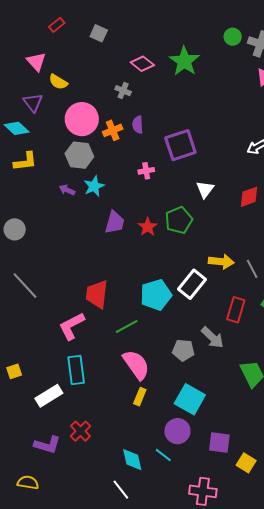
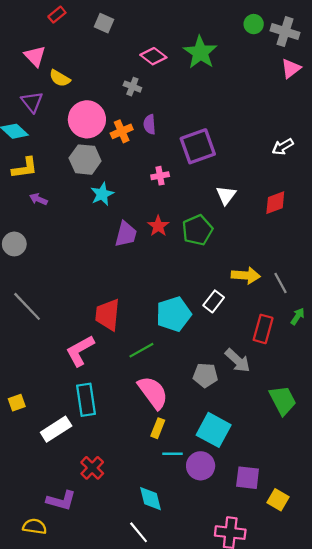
purple arrow: (67, 190) -> (38, 199), moved
red star: (148, 227) -> (158, 226), moved
white rectangle: (192, 284) -> (214, 301), size x0.7
purple L-shape: (47, 445) -> (61, 501), moved
cyan line: (163, 455) -> (173, 454), moved, turned -36

